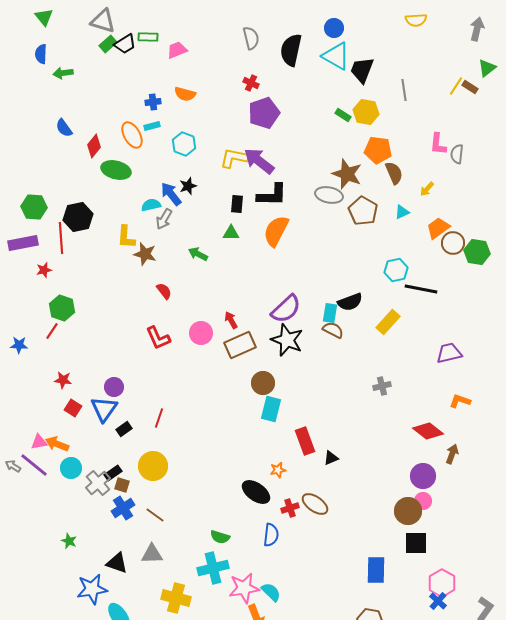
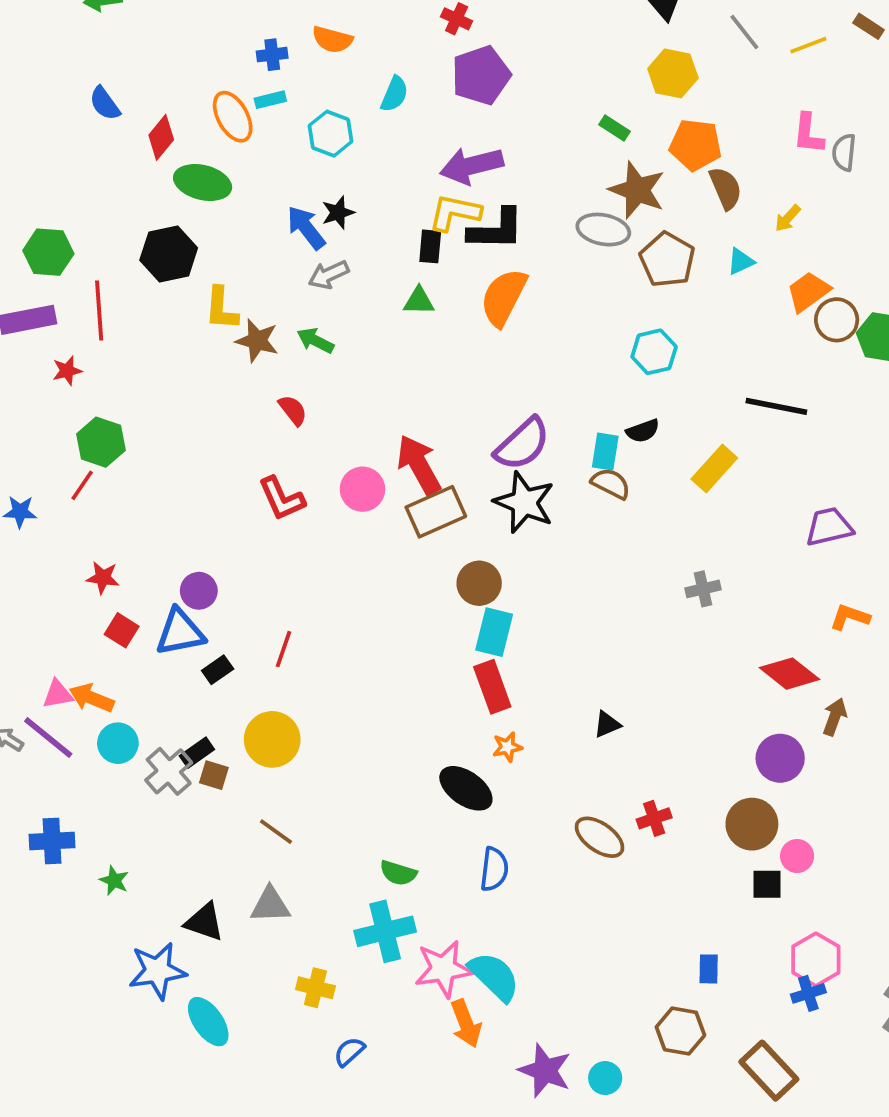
yellow line: (456, 86) -> (808, 45), moved, turned 36
gray line: (404, 90) -> (744, 32), turned -30
green rectangle: (343, 115) -> (615, 128), moved
yellow L-shape: (234, 158) -> (455, 213), moved
purple arrow: (259, 161) -> (472, 166), turned -52
cyan semicircle: (151, 205) -> (394, 94), moved, turned 126
black hexagon: (78, 217) -> (169, 254), moved
gray arrow: (164, 219) -> (329, 275), moved, turned 35
green arrow: (198, 254) -> (315, 341), moved
cyan hexagon: (396, 270) -> (654, 352), moved
black semicircle: (350, 302) -> (643, 431), size x0.7
red arrow: (231, 320) -> (419, 465), size x1.8
blue triangle: (104, 409) -> (180, 632), turned 44
red rectangle: (305, 441) -> (492, 687), moved
pink circle: (423, 501) -> (797, 856), moved
brown ellipse: (315, 504) -> (600, 837), moved
blue cross: (123, 508) -> (52, 841), moved, turned 30
red cross: (290, 508) -> (654, 818), moved
black square: (416, 543) -> (767, 884), size x0.7
blue rectangle: (376, 570) -> (709, 969), moved, size x0.6
cyan semicircle: (271, 592) -> (494, 976), size x1.4
yellow cross: (176, 598) -> (315, 988), size x0.7
blue cross: (438, 601) -> (808, 993), turned 30

